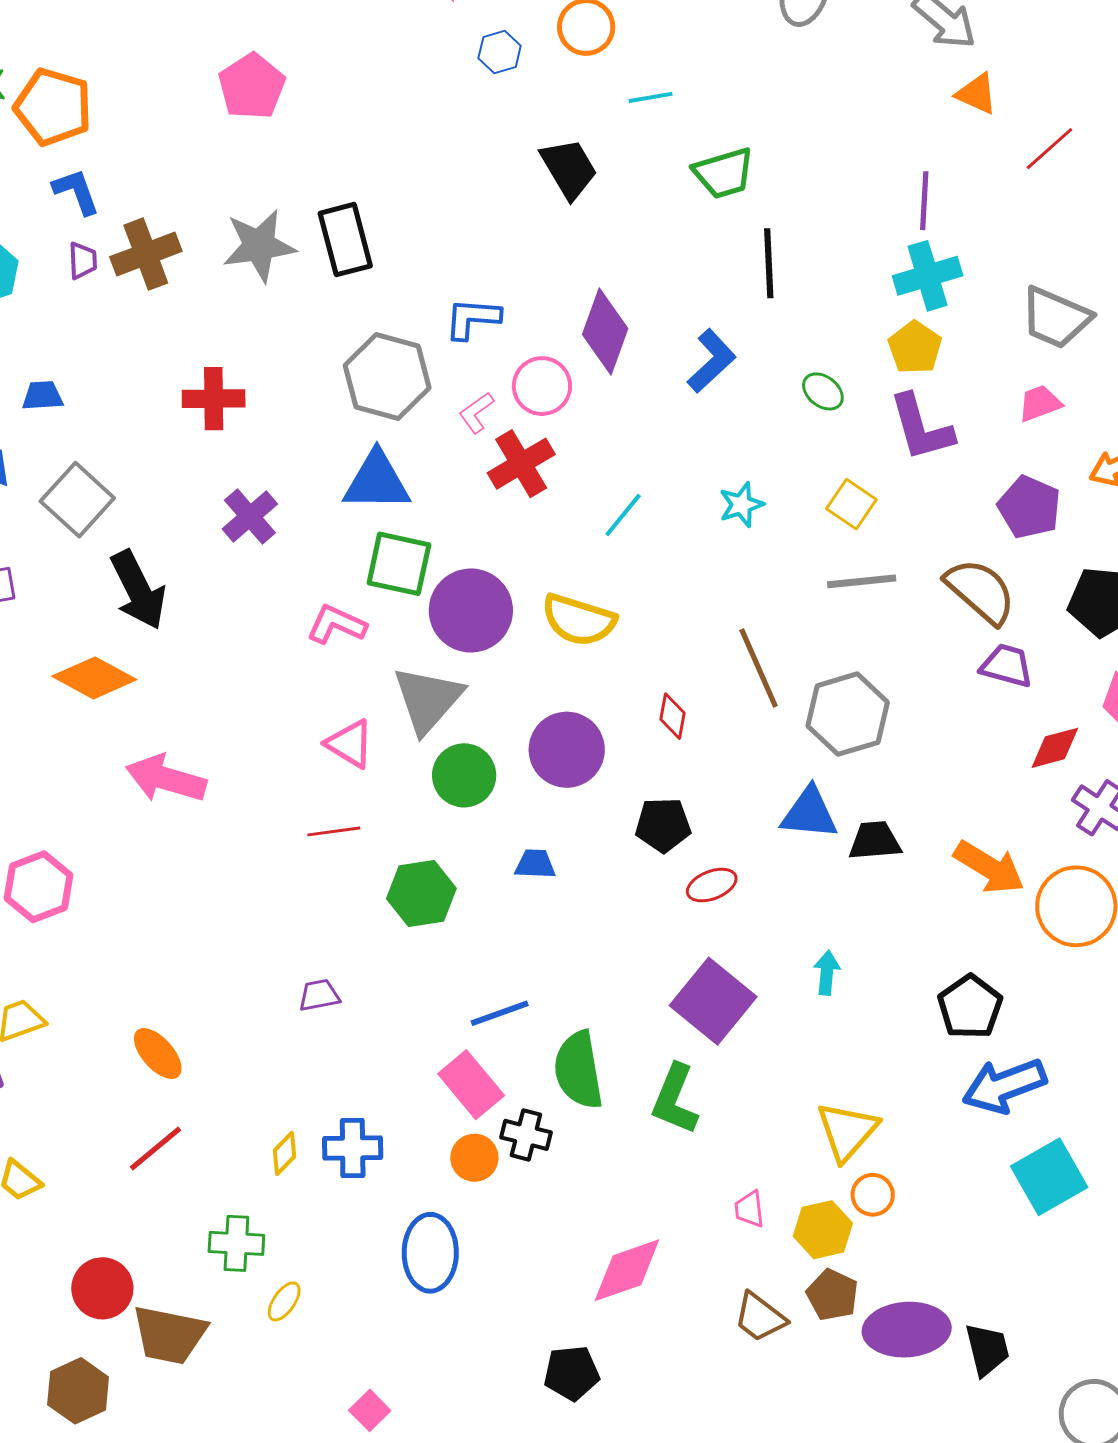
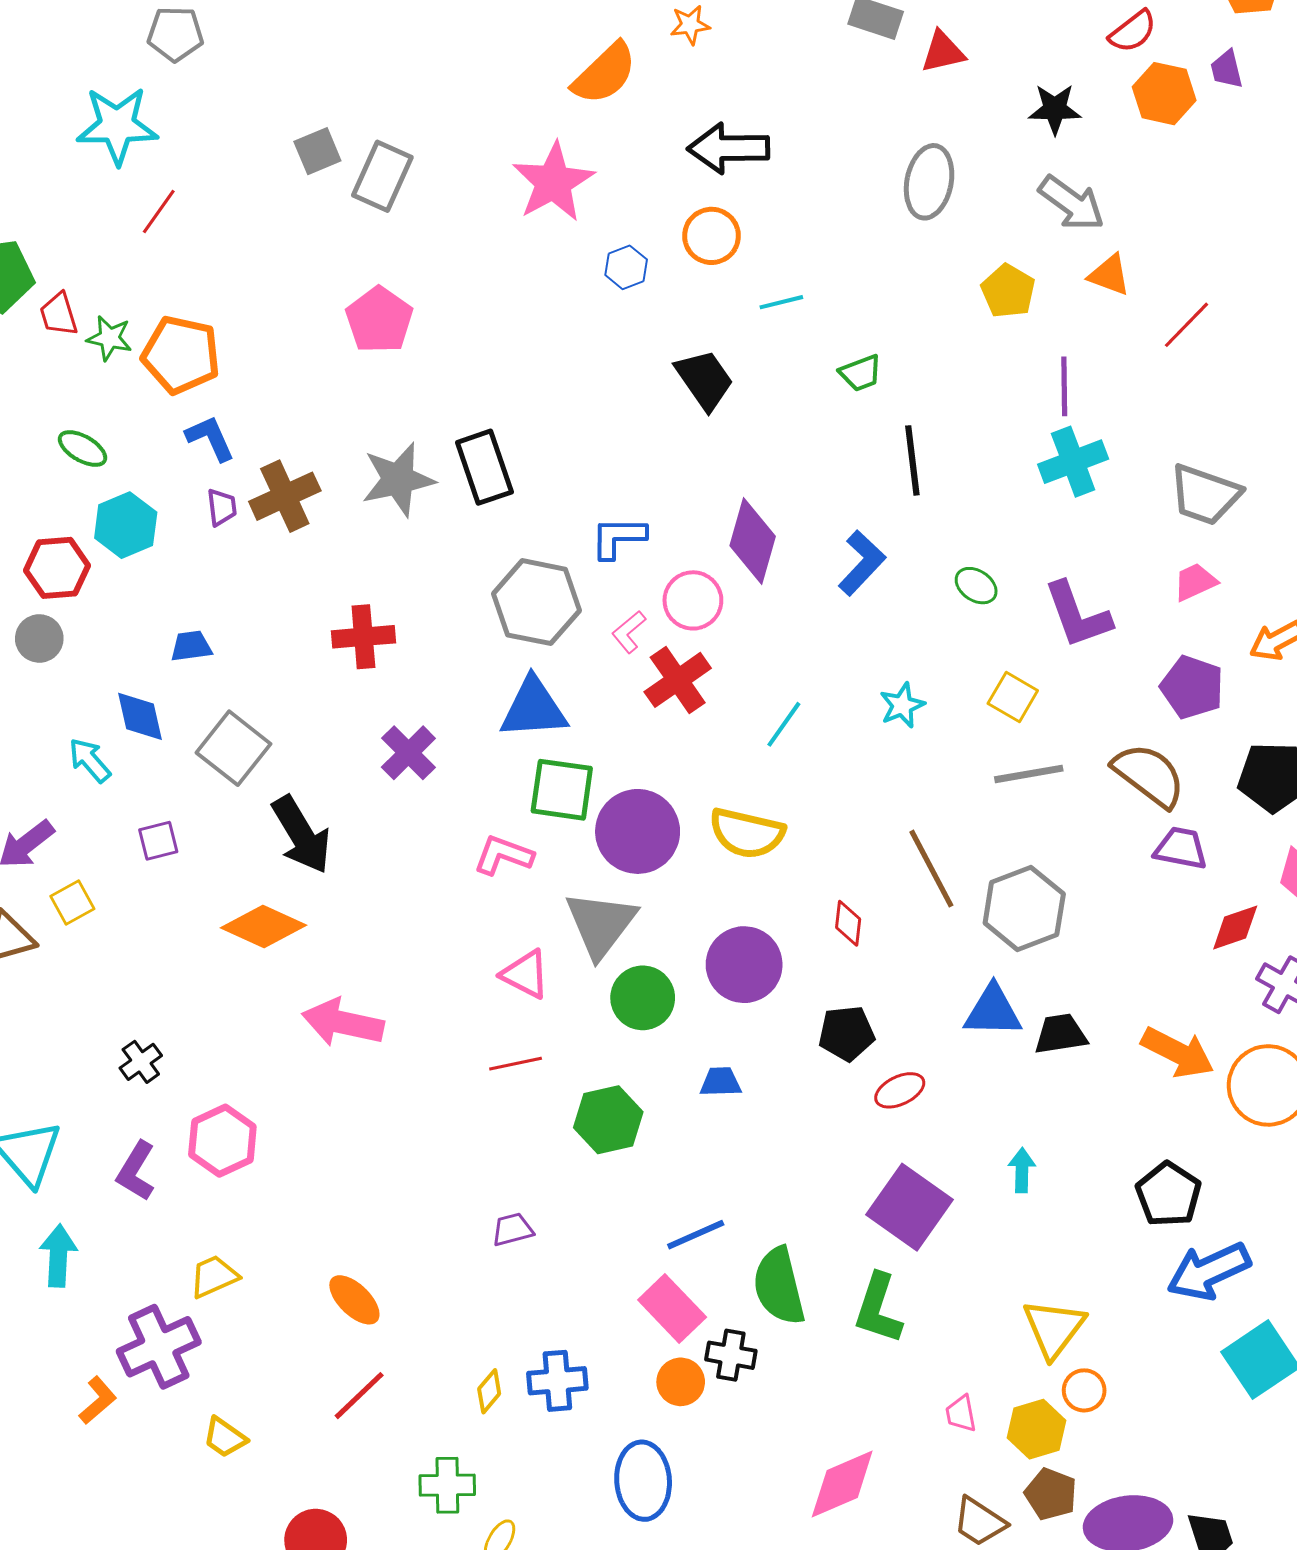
green trapezoid: (724, 173) -> (861, 373), size x0.7
yellow pentagon: (915, 348) -> (1008, 291), moved

